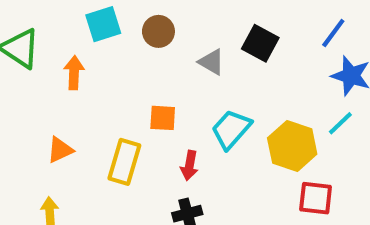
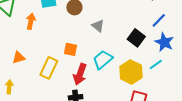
black square: (260, 43) -> (136, 38), moved
red arrow: (189, 165) -> (80, 74), size x1.5

